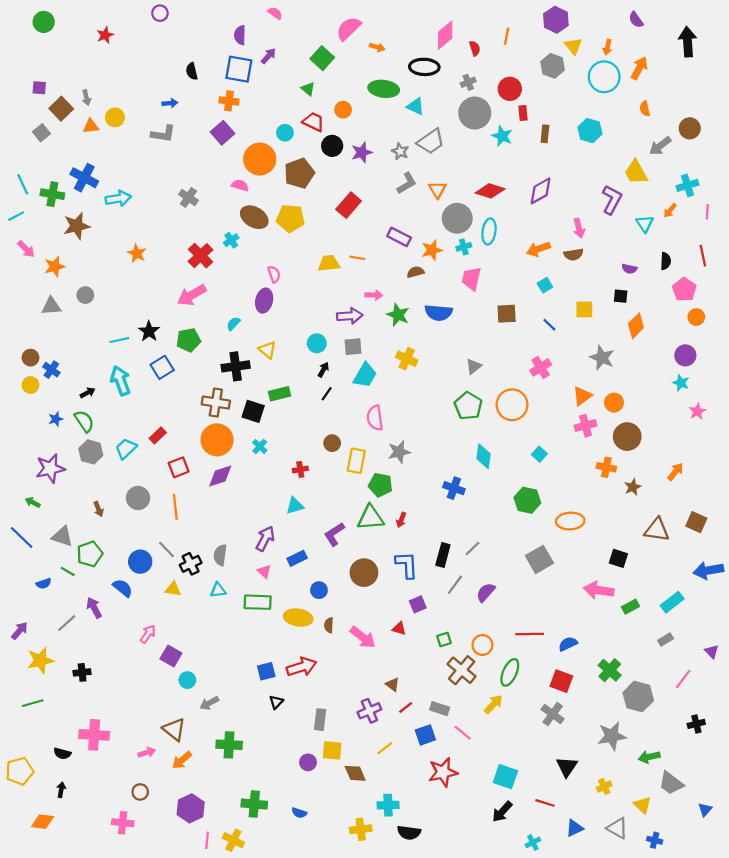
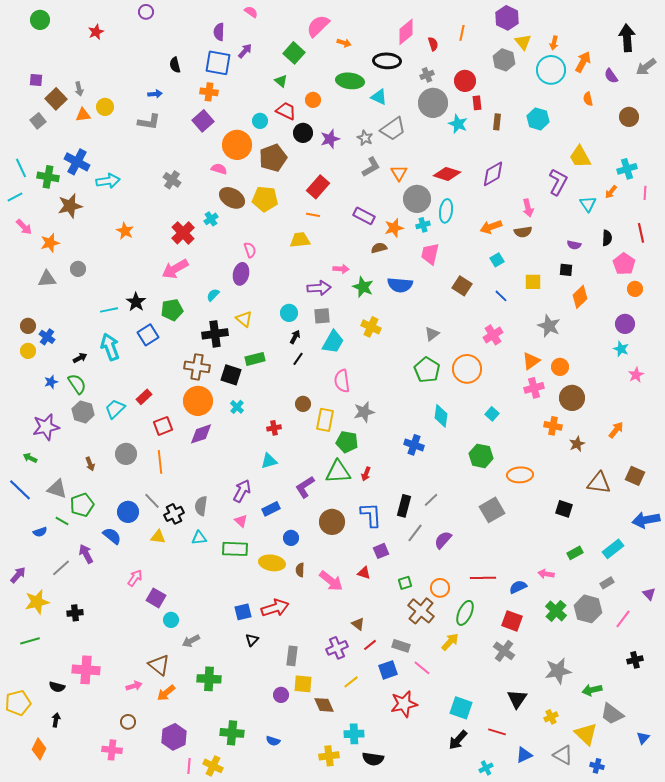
purple semicircle: (636, 20) -> (611, 76), moved
gray arrow: (660, 146) -> (646, 67), moved
orange line: (357, 258) -> (313, 215), moved
brown square: (507, 314) -> (462, 286), turned 36
pink arrow: (599, 590) -> (546, 574), moved, size x0.6
gray hexagon: (638, 697) -> (588, 609), moved
yellow triangle: (643, 805) -> (586, 734), size x1.4
orange diamond: (43, 822) -> (39, 749), turned -70

